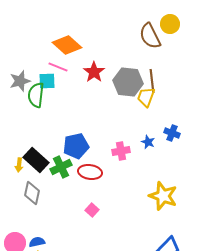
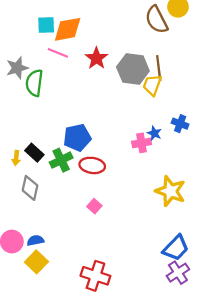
orange diamond: (67, 45) -> (68, 29), turned -52
cyan square: (47, 81) -> (46, 25), moved
pink cross: (121, 151) -> (142, 143), moved
black rectangle: (36, 160) -> (34, 153), size x0.7

